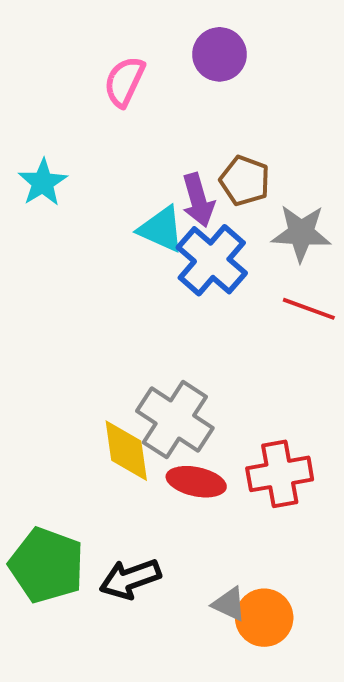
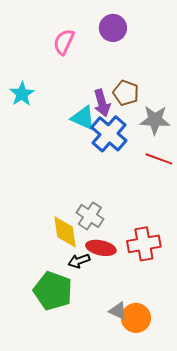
gray cross: (175, 420) -> (90, 216), size x0.7
green pentagon: (47, 565) -> (53, 291), moved
black arrow: (130, 579) -> (79, 261), moved, size x0.7

